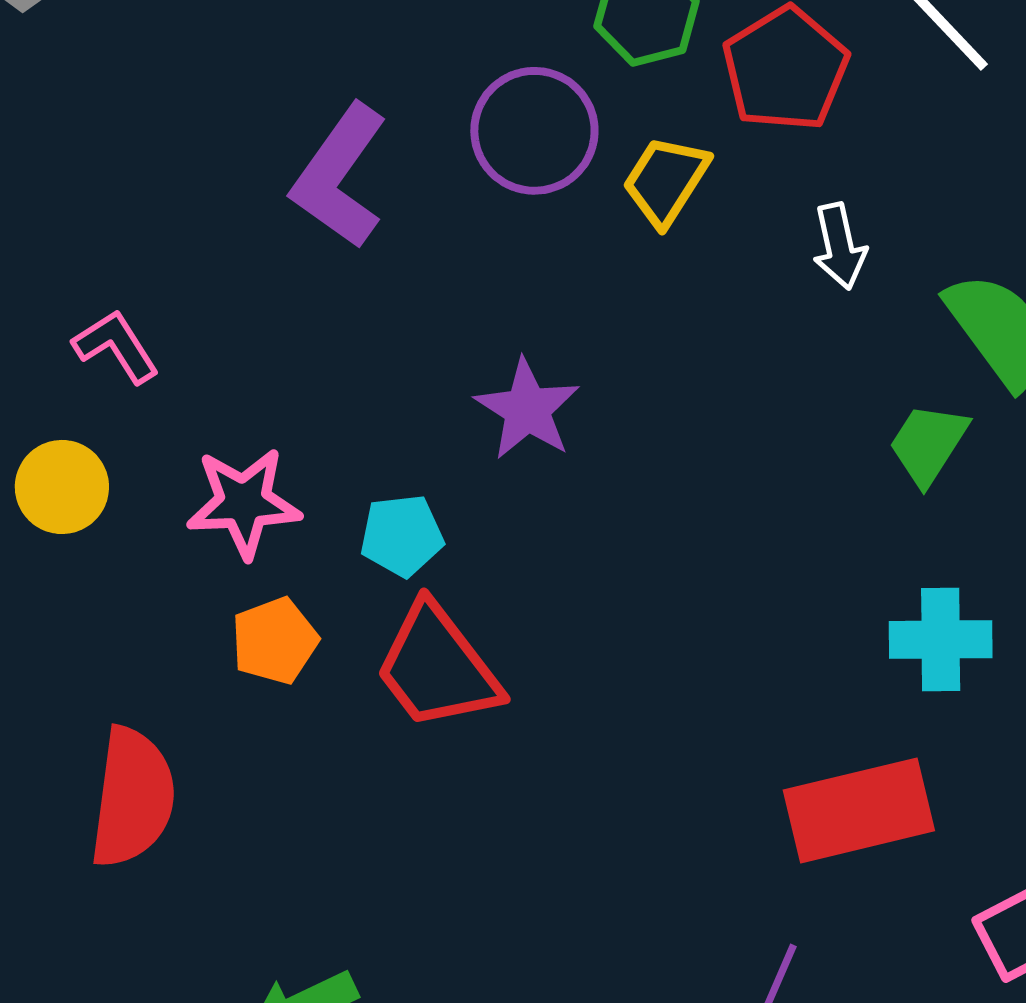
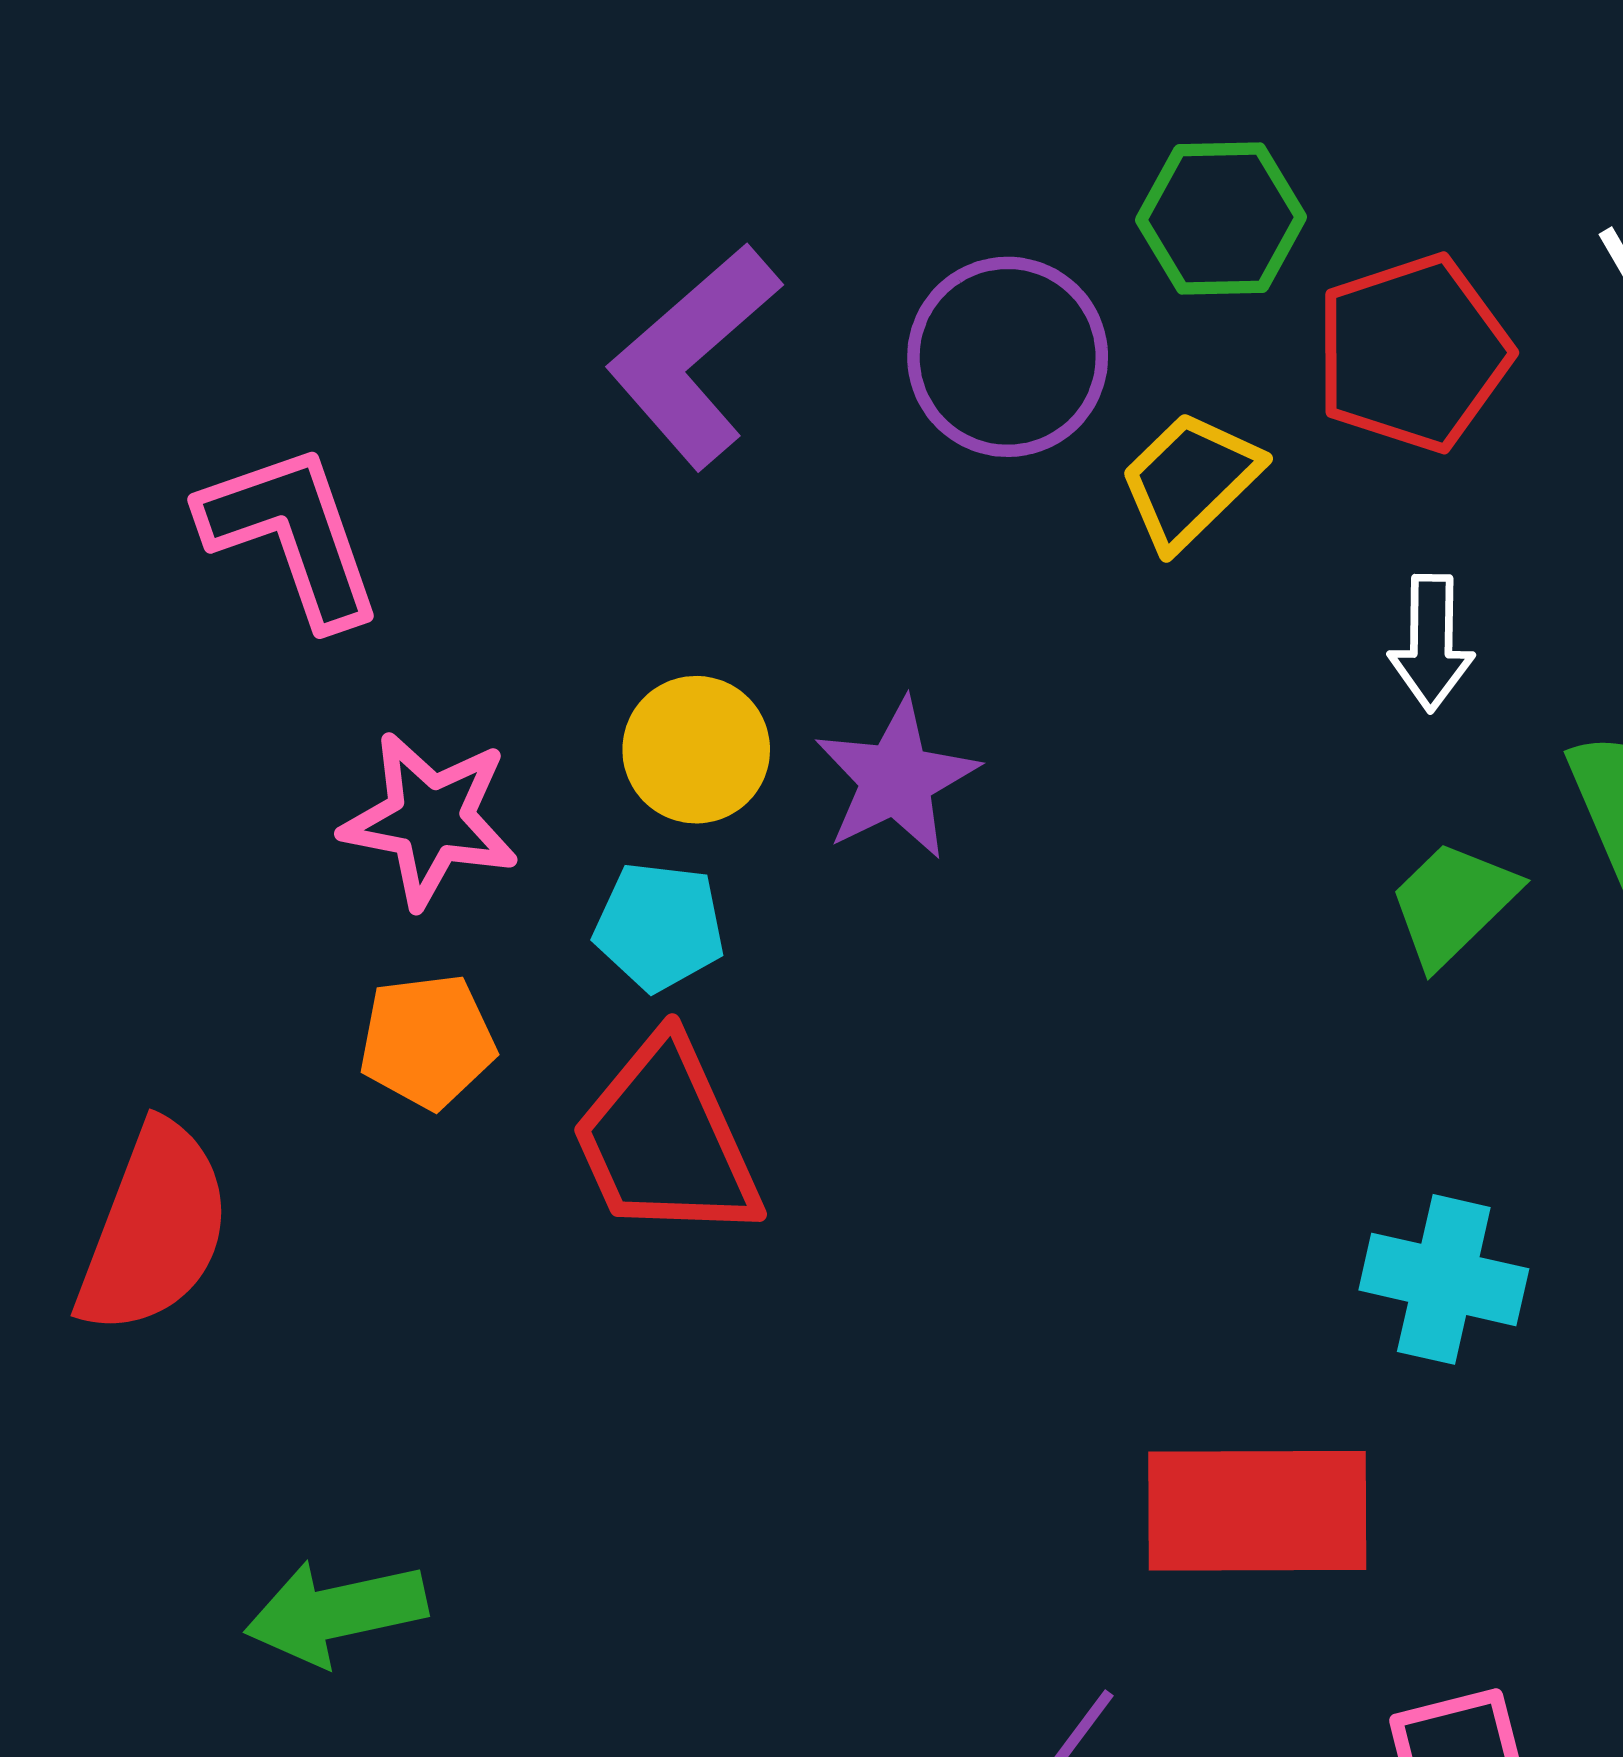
pink L-shape: (116, 346) -> (292, 535), size x1.5
green trapezoid: (928, 444) -> (1453, 903), moved
yellow circle: (62, 487) -> (696, 750), moved

